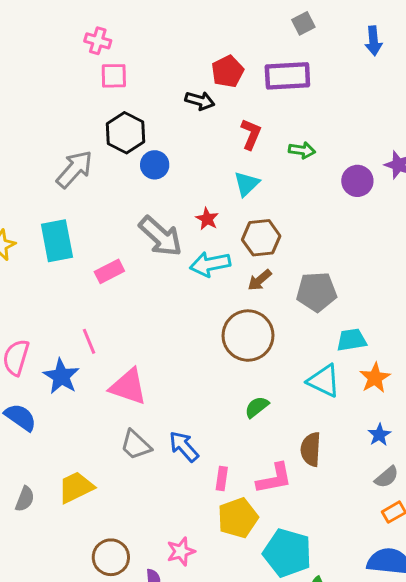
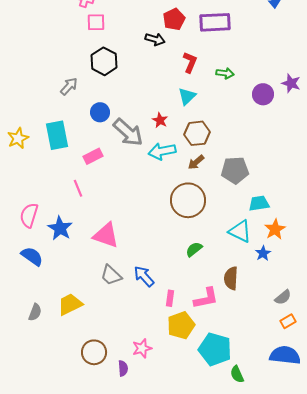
blue circle: (155, 165) -> (100, 112), moved
gray arrow: (74, 169) -> (69, 86), size x0.7
pink line: (89, 341) -> (78, 188), moved
blue star: (379, 435) -> (263, 253), moved

